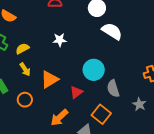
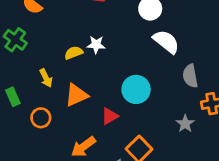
yellow semicircle: (22, 49) -> (74, 53), moved
gray semicircle: (113, 89) -> (190, 76), moved
gray star: (139, 104) -> (185, 124), moved

